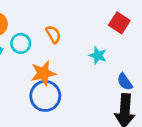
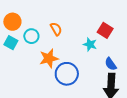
red square: (119, 23) -> (105, 30), moved
blue circle: (45, 96) -> (67, 74), moved

